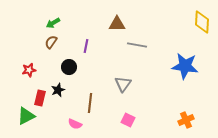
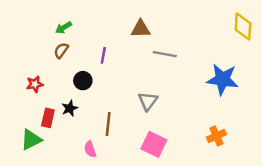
pink square: (128, 120) -> (154, 144), size x1.5
orange cross: (186, 120) -> (216, 136), moved
pink semicircle: (75, 124) -> (90, 149), turned 48

